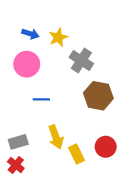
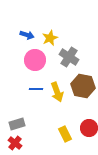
pink circle: (27, 64) -> (35, 60), moved
yellow arrow: (56, 137) -> (57, 92), moved

